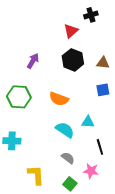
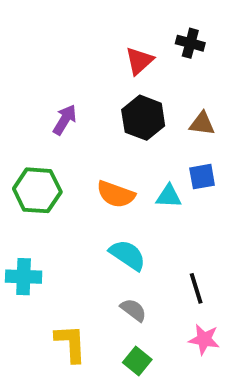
black cross: (91, 15) -> (190, 43), moved, turned 32
cyan triangle: (88, 122) -> (169, 196), moved
pink star: (91, 171) -> (204, 339), moved

